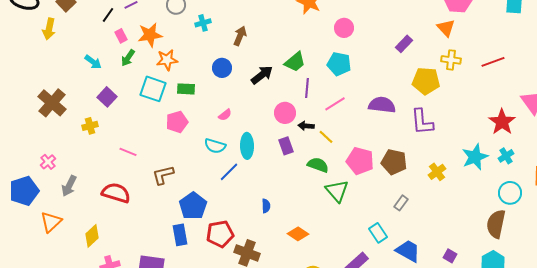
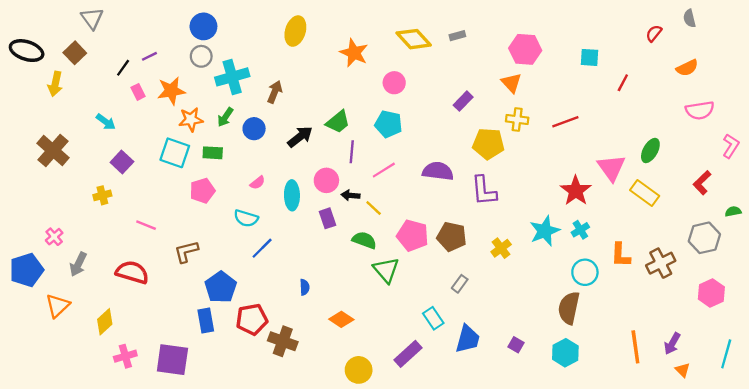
cyan cross: (203, 23) -> (232, 77), size x1.8
green arrow: (128, 58) -> (225, 117), moved
brown cross: (52, 103) -> (53, 151), moved
cyan ellipse: (247, 146) -> (292, 195), moved
blue trapezoid: (408, 251) -> (468, 339), turned 76

